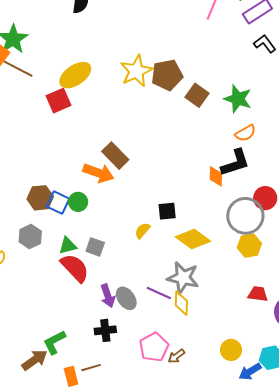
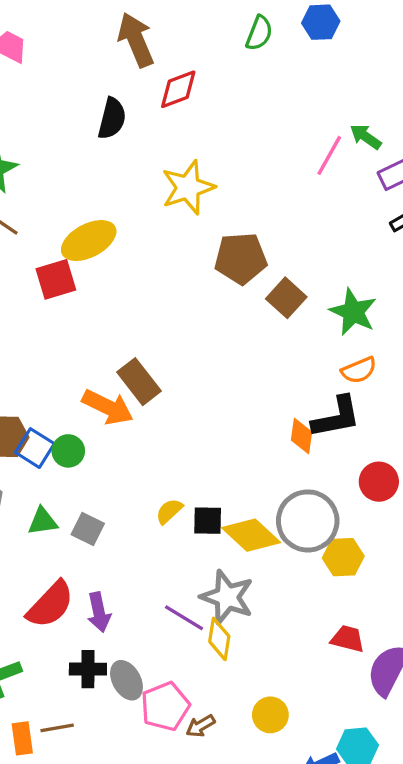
yellow star: (136, 71) -> (188, 187), moved
black square: (167, 211) -> (208, 521), moved
gray circle: (245, 216) -> (308, 521), moved
red semicircle: (75, 268) -> (50, 605), moved, turned 80
gray ellipse: (126, 298) -> (126, 680), moved
yellow circle: (231, 350) -> (270, 715), moved

